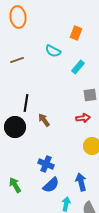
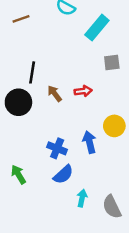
cyan rectangle: (78, 67) -> (97, 28), size x1.5
red arrow: (83, 118) -> (83, 91), moved
blue arrow: (81, 182) -> (89, 142), moved

